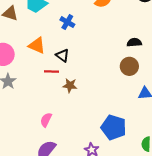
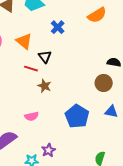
pink semicircle: (46, 120) -> (32, 116), moved, turned -144
blue pentagon: (114, 127) -> (77, 116), moved

